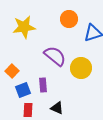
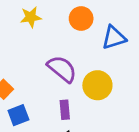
yellow star: (24, 27) -> (31, 17), moved, size x0.7
purple rectangle: (43, 85) -> (65, 110), moved

